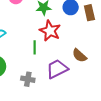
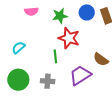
gray cross: (28, 79) -> (48, 81), moved

